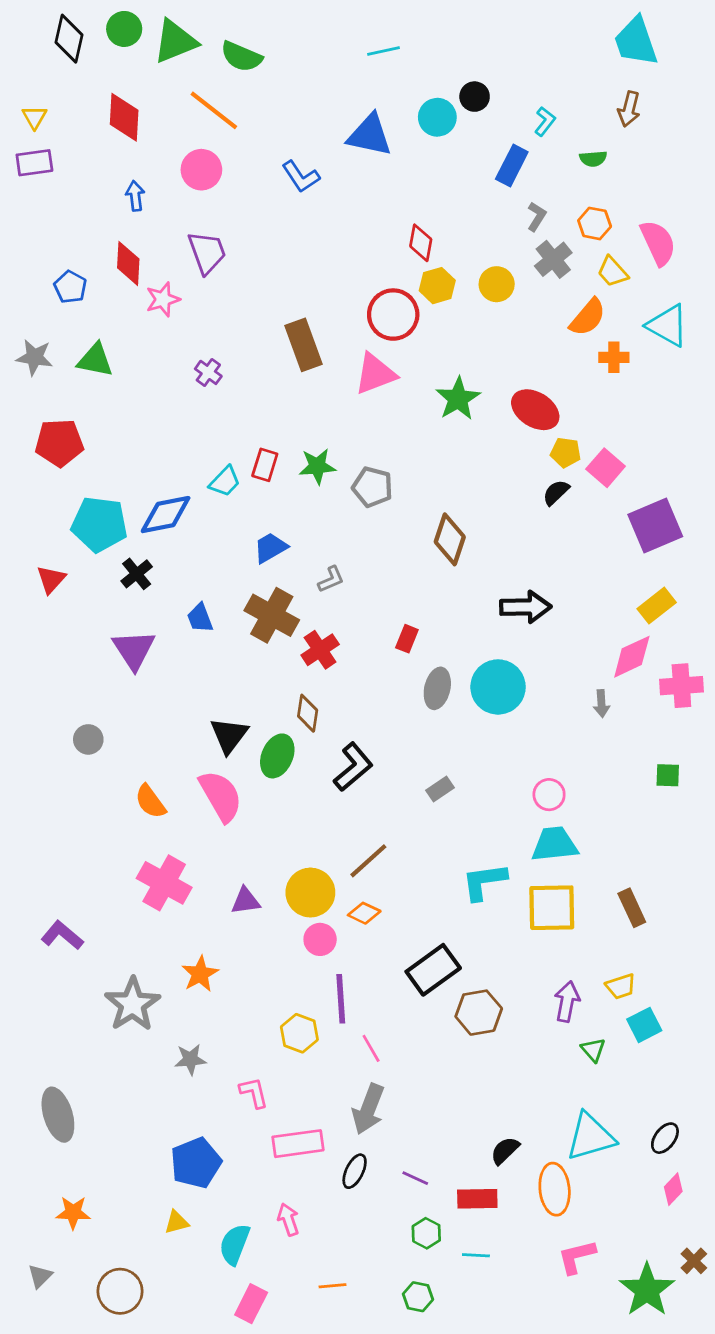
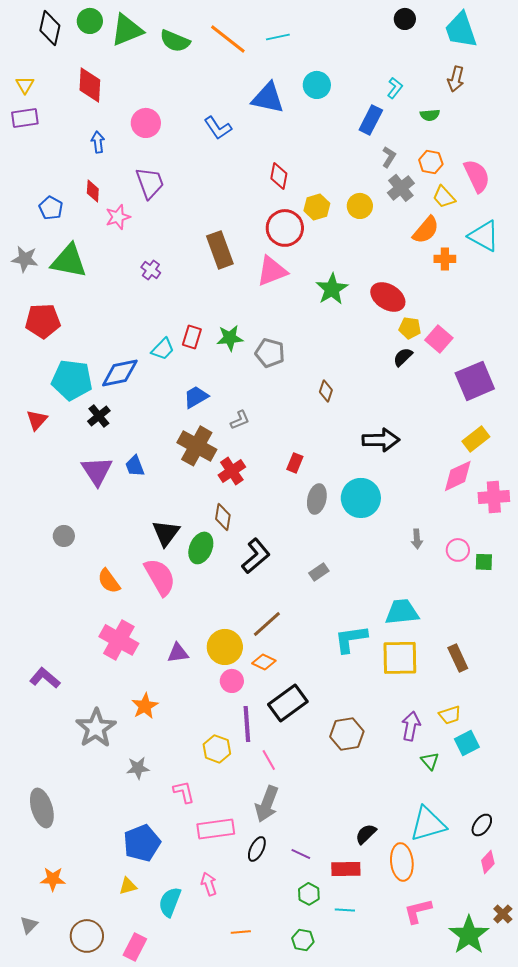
black circle: (475, 97) -> (405, 19), moved
orange line: (214, 110) -> (228, 39), moved
red diamond: (421, 243) -> (279, 176), moved
red diamond: (128, 263) -> (93, 191), size x0.7
green triangle: (95, 360) -> (69, 261), size x1.4
brown diamond: (450, 539) -> (326, 391), size x0.6
blue trapezoid: (200, 618) -> (135, 466), moved
gray arrow: (601, 704) -> (417, 539), moved
pink circle: (549, 795) -> (458, 550), moved
black rectangle: (433, 970) -> (288, 703), moved
pink rectangle: (251, 1304) -> (135, 947), moved

